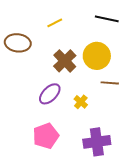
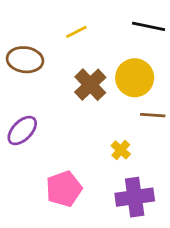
purple ellipse: (50, 94) -> (22, 130), moved
yellow cross: (81, 102) -> (121, 150), moved

